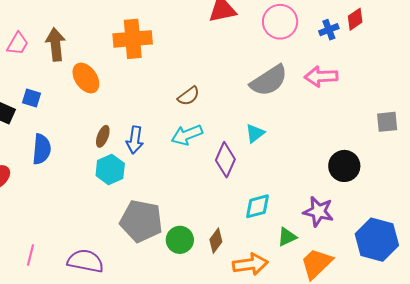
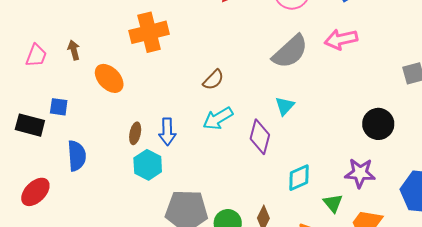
brown arrow: (56, 44) -> (74, 50), size x0.6
green triangle: (287, 237) -> (333, 203), turned -35

